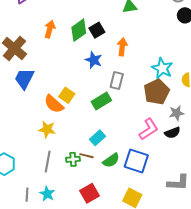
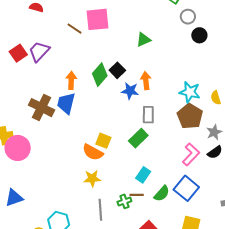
blue star: (94, 60) -> (130, 91), moved
blue trapezoid: (24, 79) -> (66, 103), moved
blue square: (136, 161) -> (186, 188), turned 35

